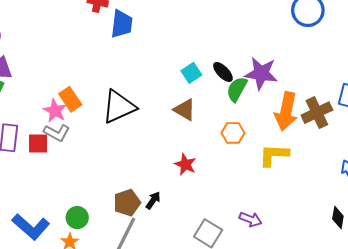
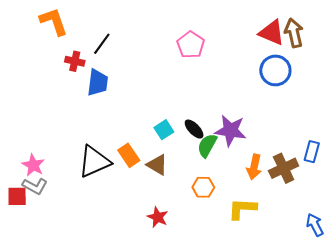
orange rectangle: (70, 99) -> (129, 155), moved
orange arrow: (286, 111) -> (254, 167), size x0.7

